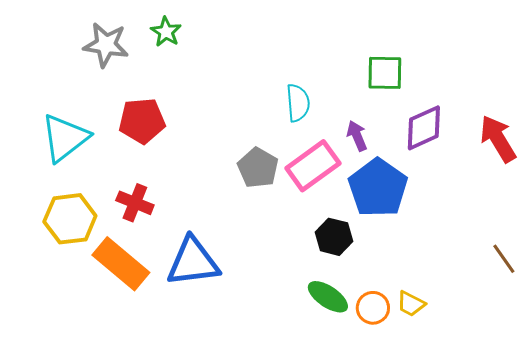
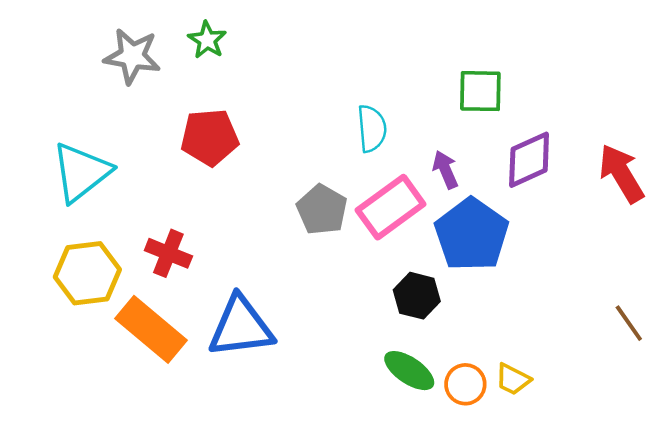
red pentagon: (142, 121) -> (210, 137), moved

